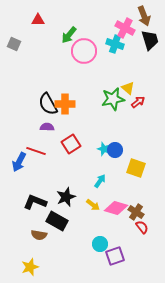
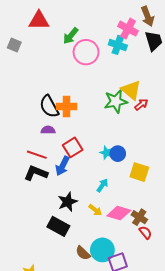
red triangle: (38, 20) -> (39, 20), size x1.5
yellow triangle: (128, 88) -> (131, 90), size x1.5
blue arrow: (19, 162) -> (62, 166), moved
black L-shape: (35, 202) -> (36, 173), moved
brown semicircle: (39, 235) -> (83, 253), moved, turned 35
cyan circle: (100, 244) -> (102, 250), size x1.5

